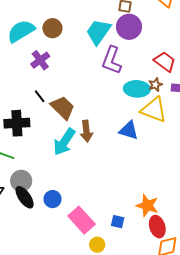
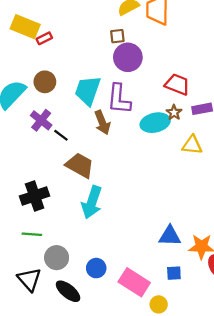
cyan trapezoid: (98, 32) -> (88, 91), moved
black line: (40, 96) -> (61, 135), moved
yellow triangle: (154, 110) -> (192, 145), moved, size x0.7
blue triangle: (129, 130) -> (170, 236), moved
brown arrow: (86, 131) -> (102, 122), moved
black ellipse: (25, 197) -> (68, 291), moved

